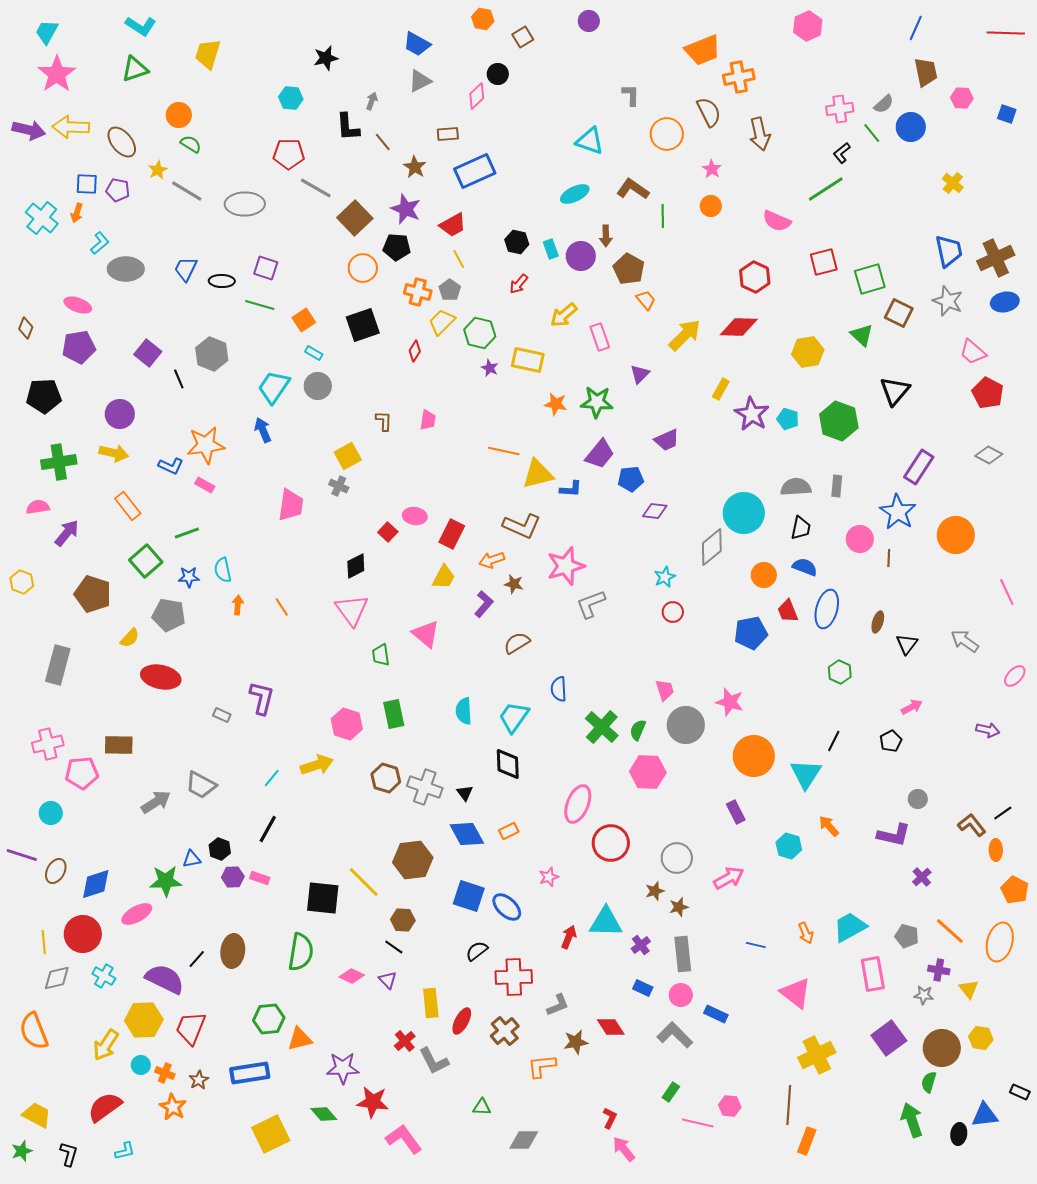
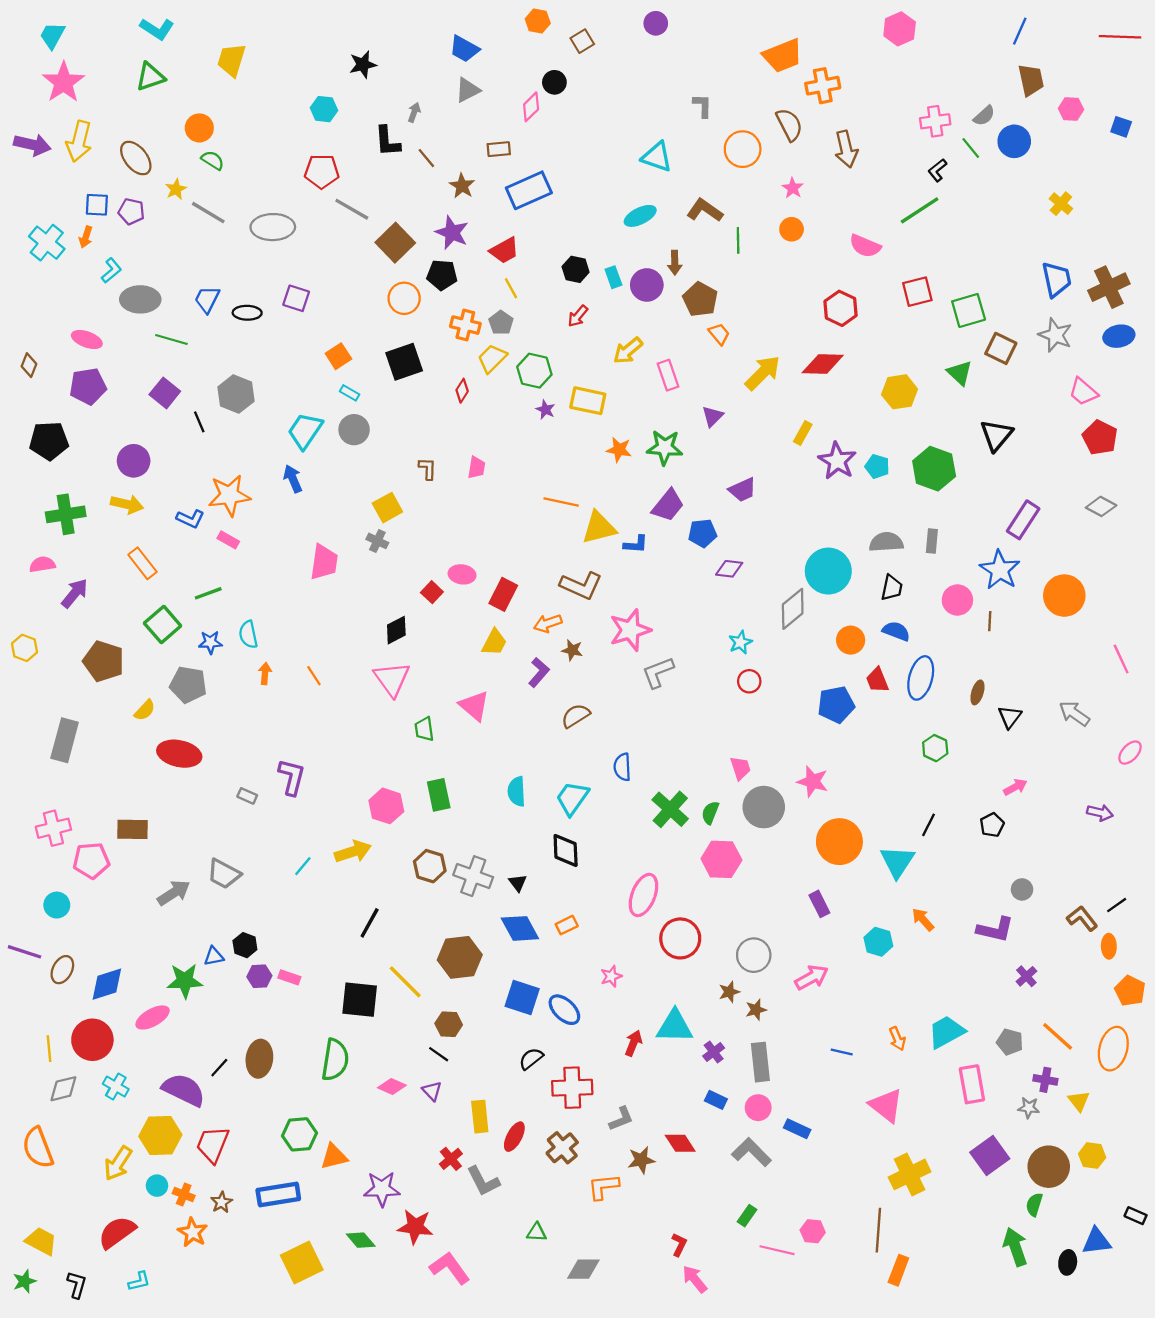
yellow arrow: (71, 127) -> (79, 141), turned -78
green line: (260, 305) -> (171, 339), moved
black line: (268, 829) -> (370, 923), moved

